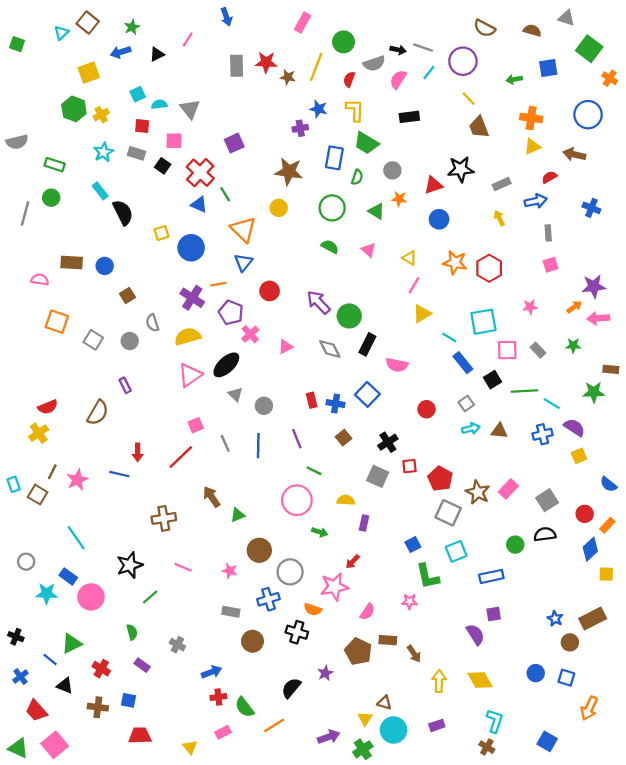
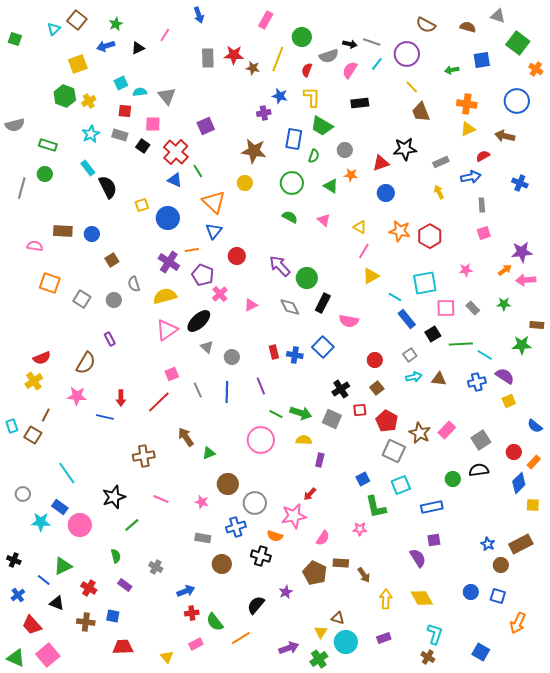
brown square: (343, 438) -> (377, 388), moved
pink star: (77, 480) -> (77, 396), moved, turned 30
green arrow: (320, 532) -> (301, 413), moved, size x1.5

